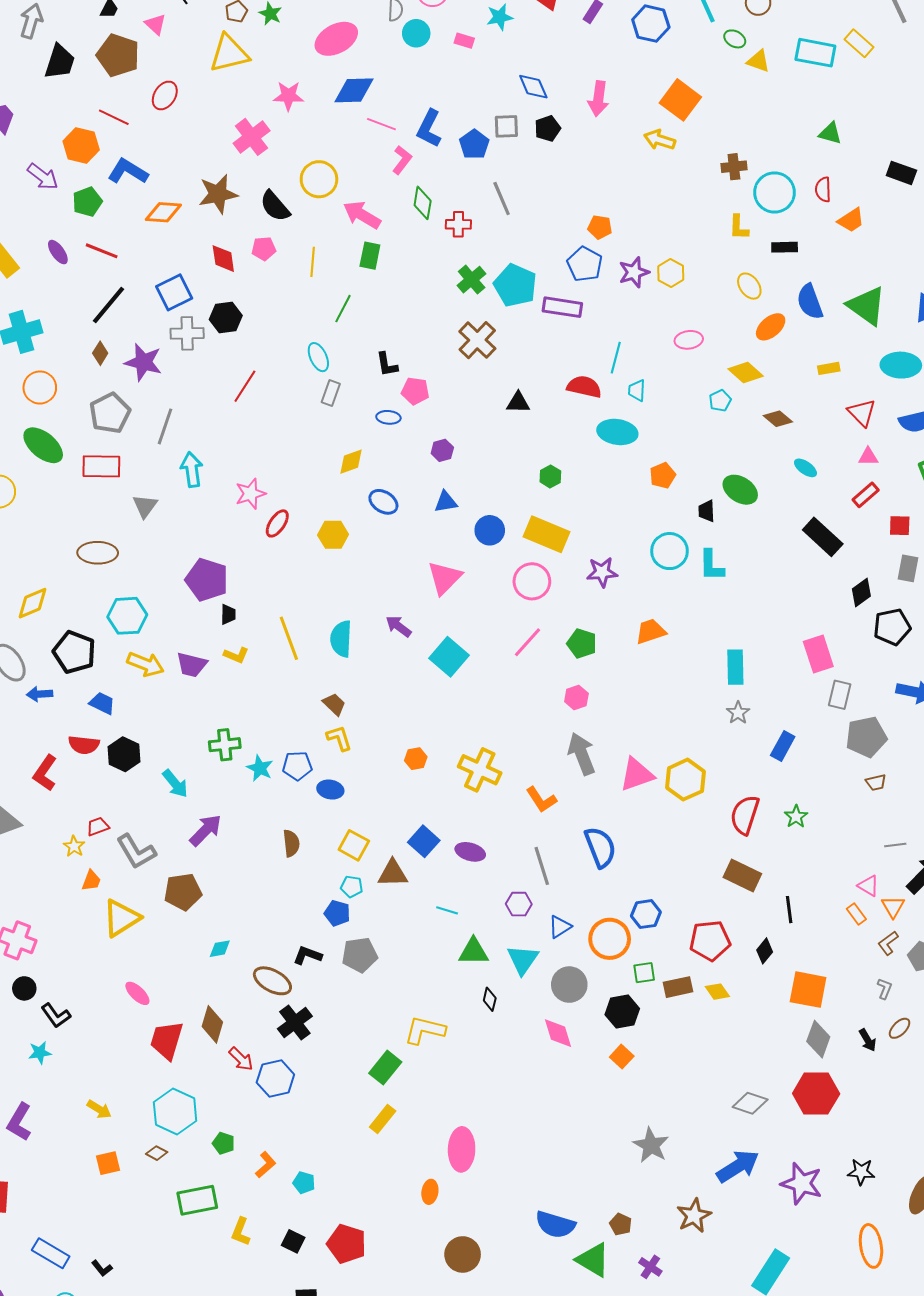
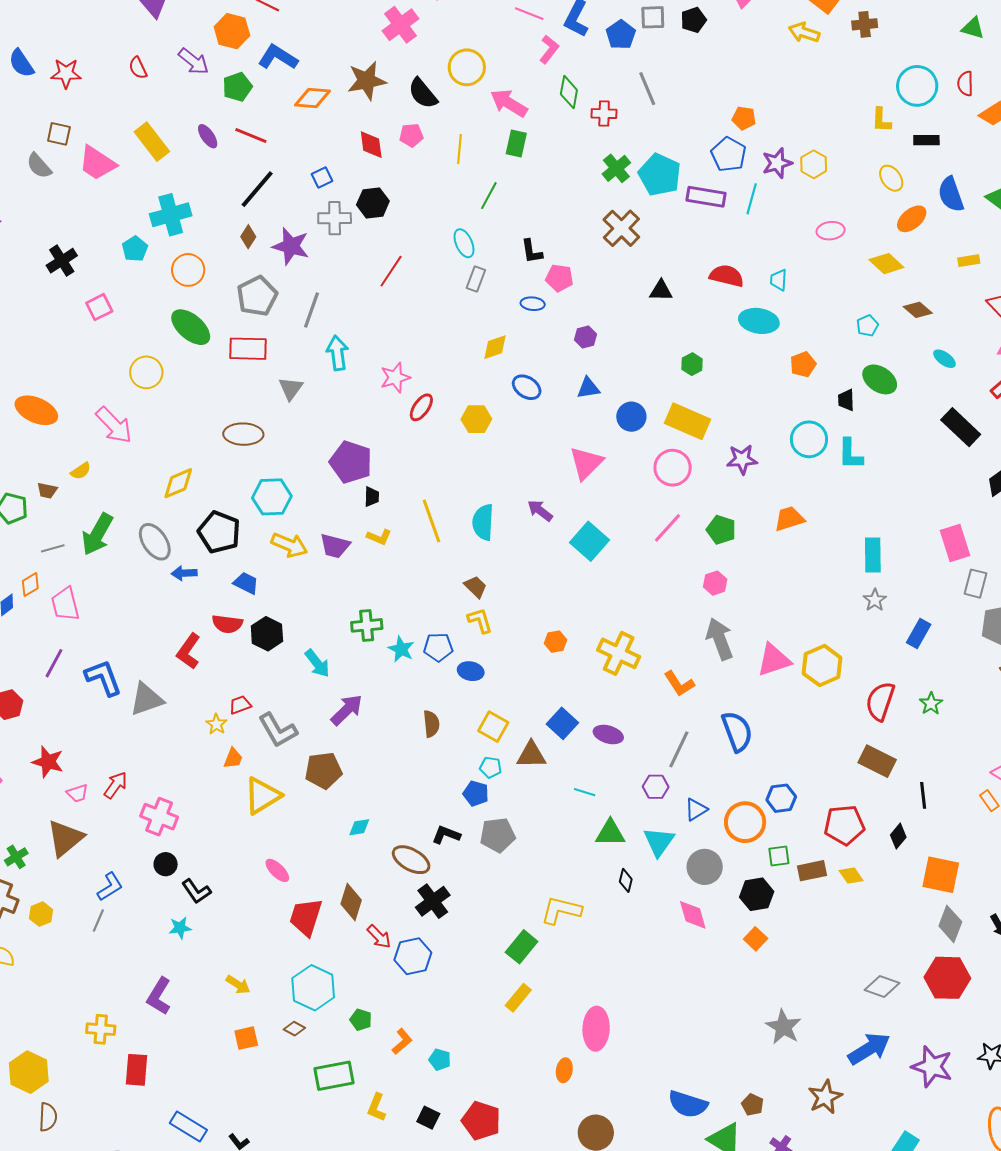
brown cross: (734, 167) -> (865, 24), moved
blue square: (174, 292) -> (322, 177), size x0.6
cyan line: (616, 358) -> (752, 199), moved
cyan pentagon: (720, 401) -> (867, 326), moved
gray line: (542, 866) -> (679, 749), turned 42

